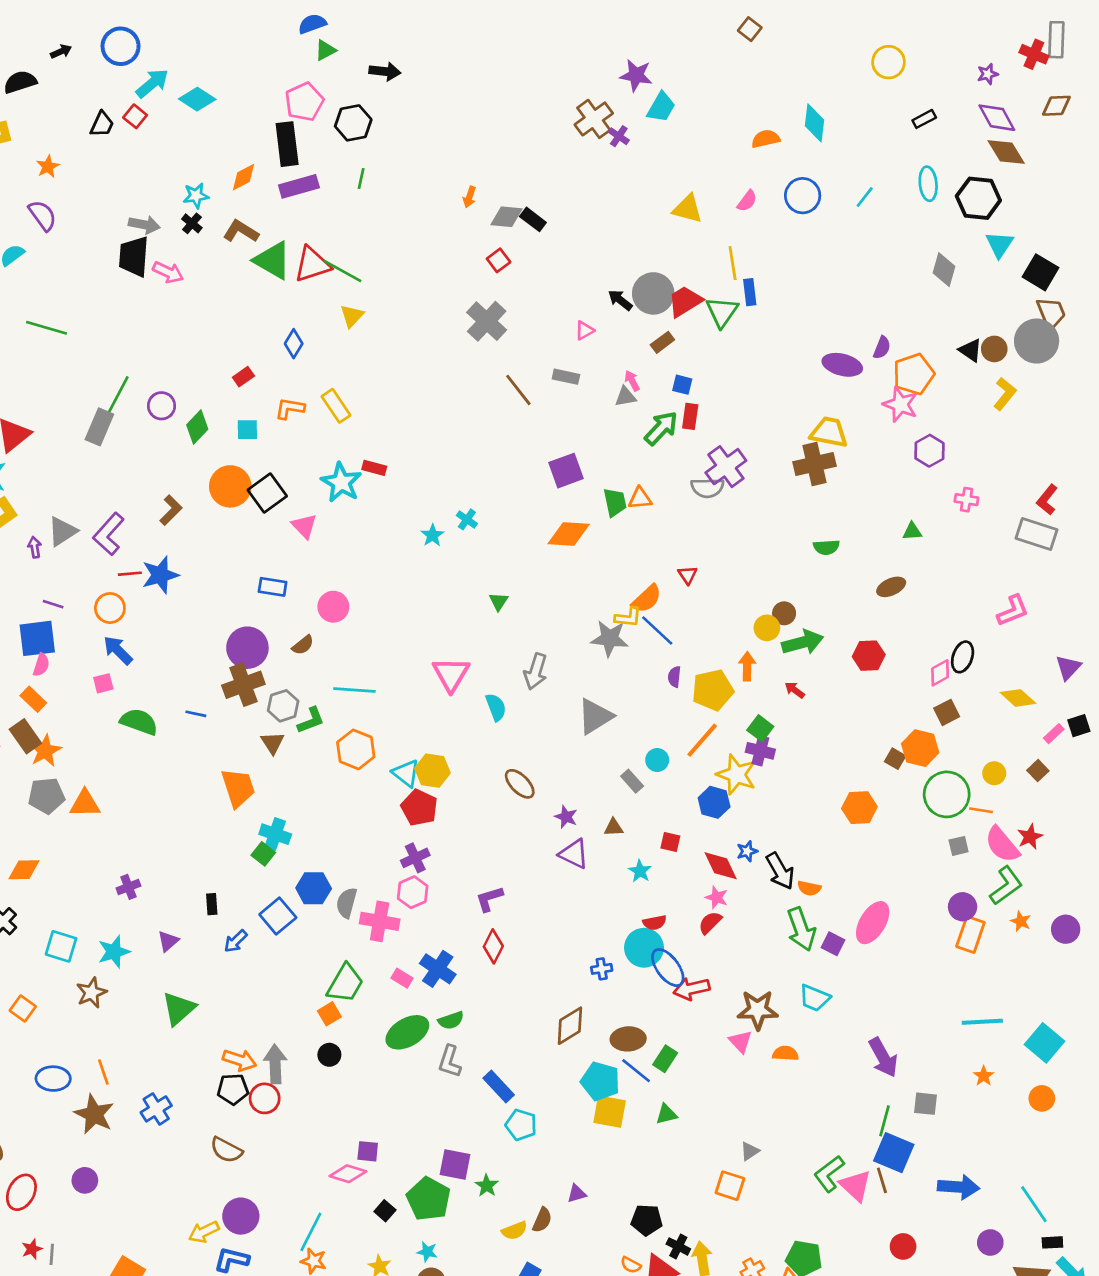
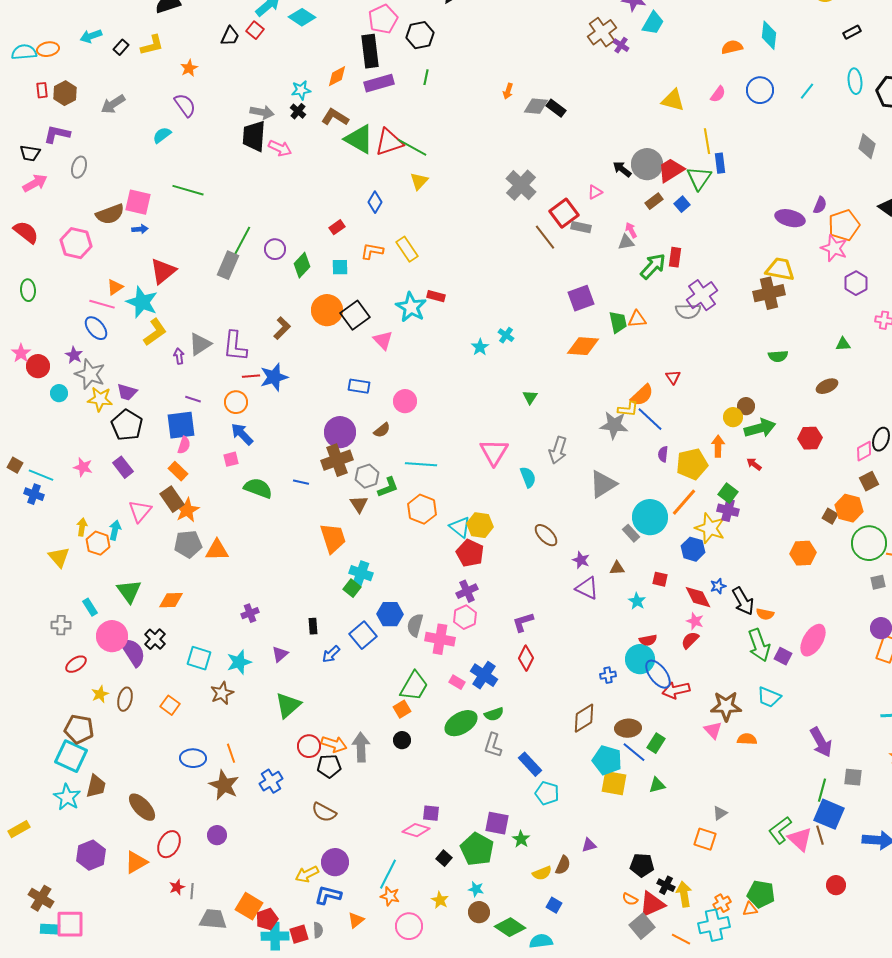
red square: (499, 260) -> (564, 213), moved, size x1.6
blue square: (682, 385) -> (682, 204), moved, turned 35
purple L-shape: (109, 534) -> (235, 346), turned -36
cyan circle: (657, 760) -> (650, 517), size x2.0
red circle: (265, 1098) -> (309, 746), moved

